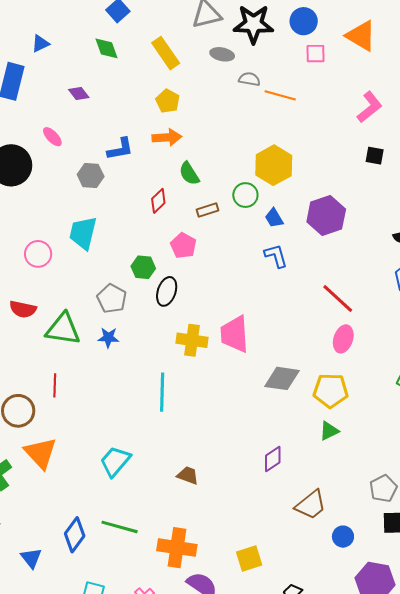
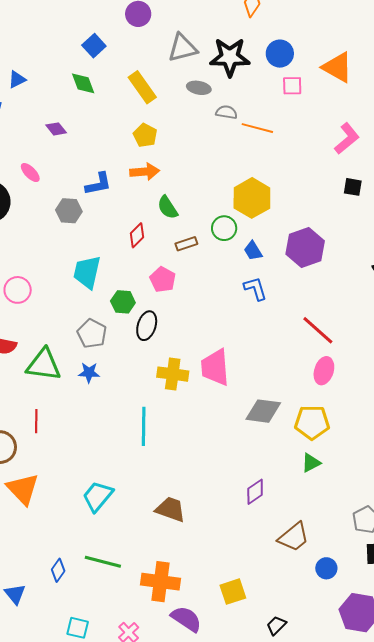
cyan trapezoid: (83, 233) -> (87, 272), moved
brown trapezoid: (188, 475) -> (170, 509), size x1.4
blue diamond: (75, 535) -> (58, 570), size x0.7

